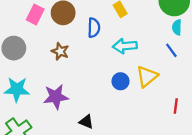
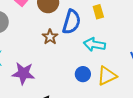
blue semicircle: (94, 28) -> (71, 22), size x1.4
brown star: (60, 51) -> (50, 37), moved

